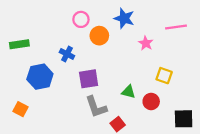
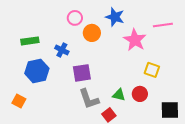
pink star: (146, 43) -> (135, 40), size x1.6
green rectangle: (19, 44) -> (30, 41), moved
green triangle: (128, 92) -> (119, 95), moved

